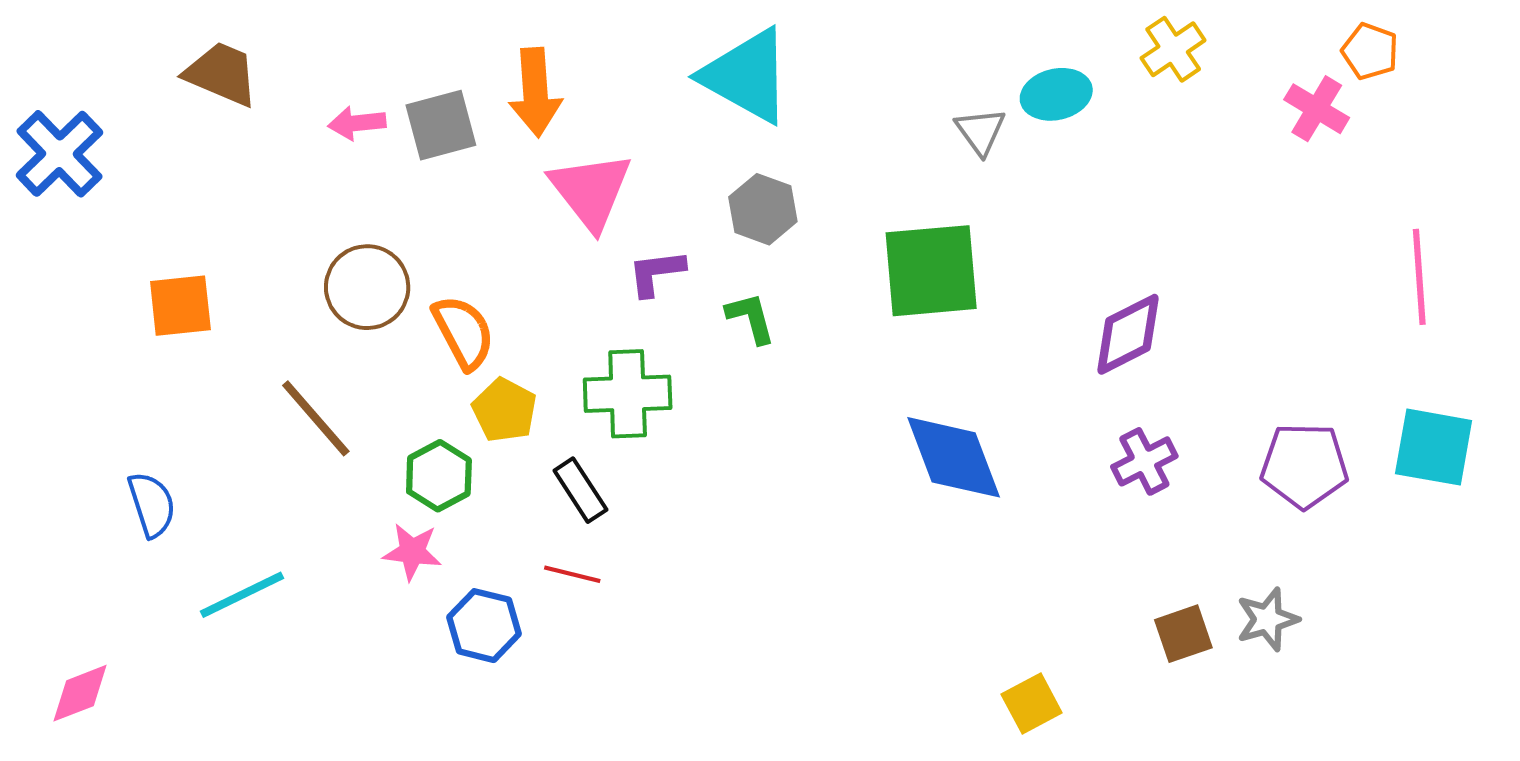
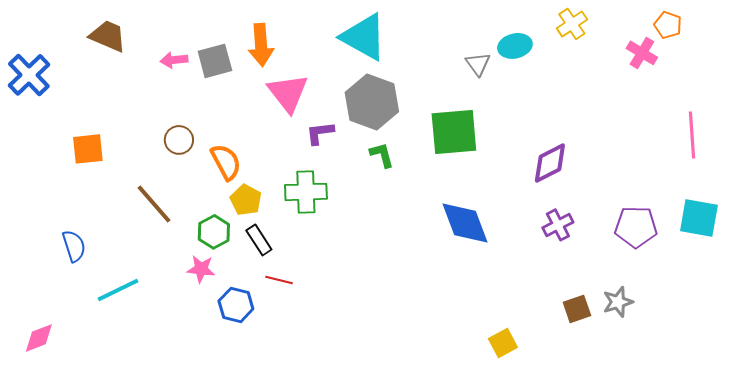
gray hexagon: (763, 209) -> (372, 102), size x1.6
brown circle: (367, 287) -> (179, 140), size x0.7
green L-shape: (751, 318) -> (382, 155), moved
black rectangle: (580, 490) -> (259, 240), moved

